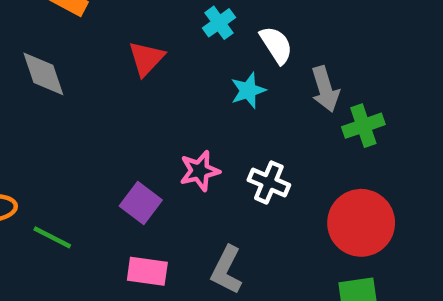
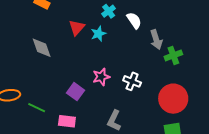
gray diamond: (43, 74) -> (42, 48), moved
cyan star: (248, 90) -> (98, 34), moved
pink rectangle: (147, 271) -> (67, 121), moved

